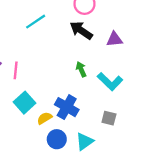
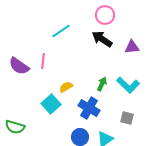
green arrow: (81, 69) -> (102, 84), moved, turned 48
pink line: (16, 70) -> (43, 61), moved
yellow semicircle: (45, 118) -> (66, 87), moved

